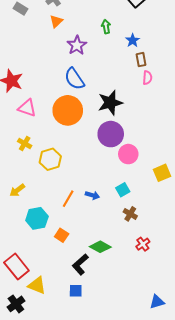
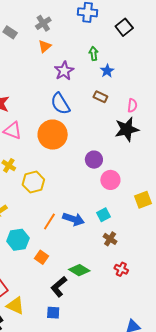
blue star: (133, 40) -> (107, 71), moved
brown rectangle: (141, 60) -> (100, 97), moved, turned -56
black star: (110, 103) -> (127, 129), moved
purple circle: (111, 134) -> (94, 160), size x0.7
blue arrow: (92, 195) -> (73, 219), size x1.5
red cross: (143, 244) -> (121, 269), turned -32

